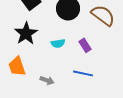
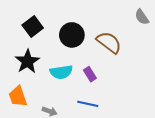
cyan semicircle: (58, 43) -> (61, 72), size x1.5

